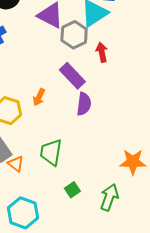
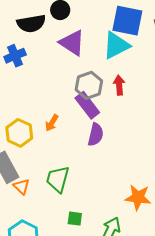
gray hexagon: (74, 35) -> (89, 85), moved
green square: (72, 190) -> (75, 219), turned 35

